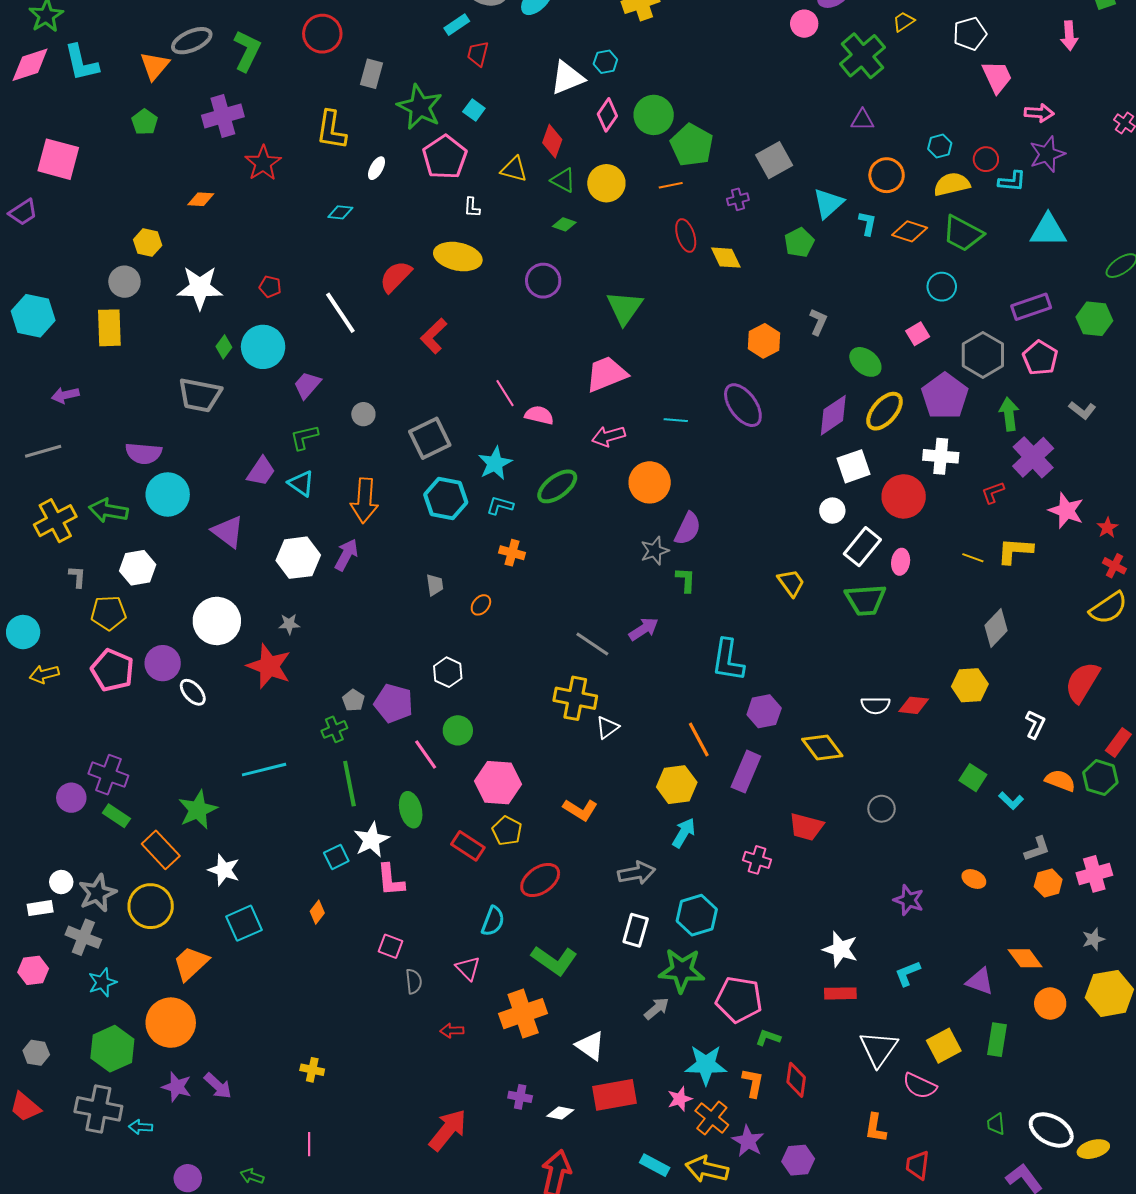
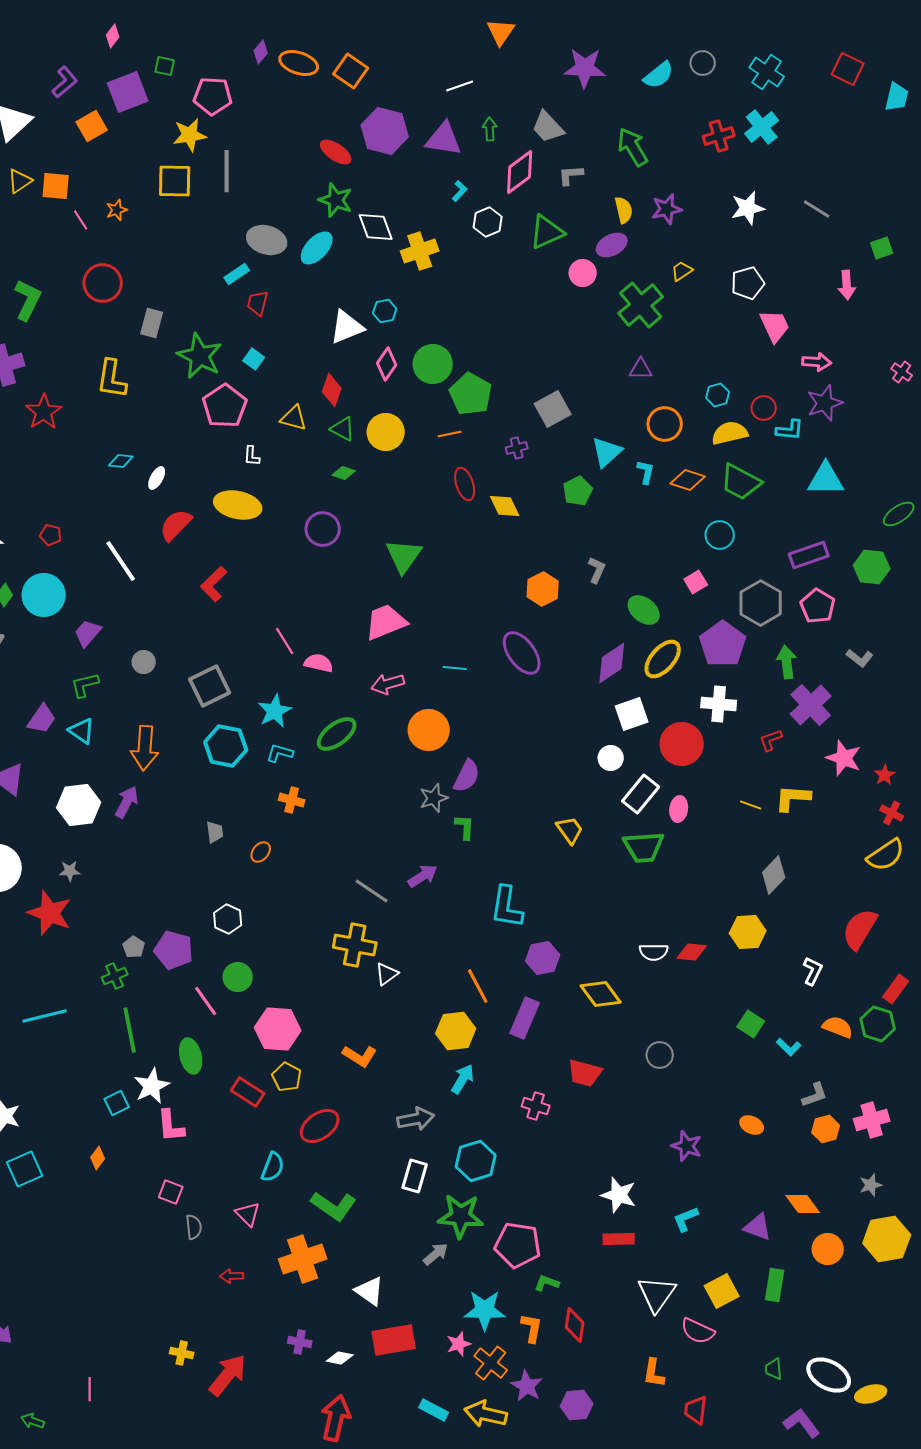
white ellipse: (376, 168) -> (157, 478), moved
yellow cross: (312, 1070) -> (182, 1353), moved

